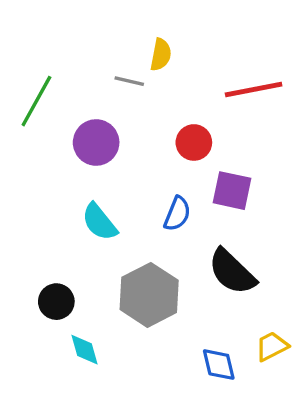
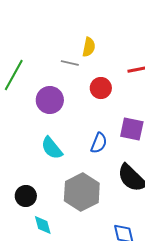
red circle: (194, 142) -> (101, 88), moved

